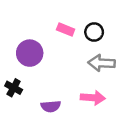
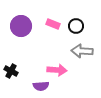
purple circle: (30, 53) -> (21, 26), moved
pink arrow: (93, 98) -> (57, 70), moved

